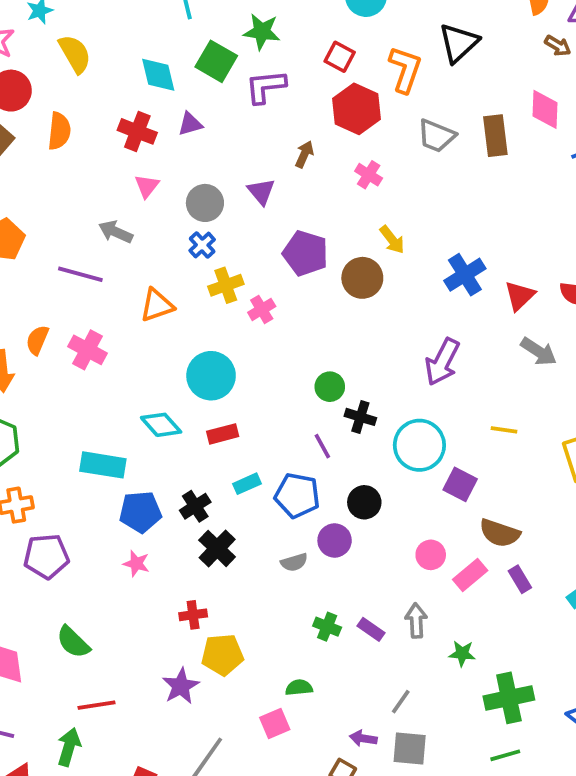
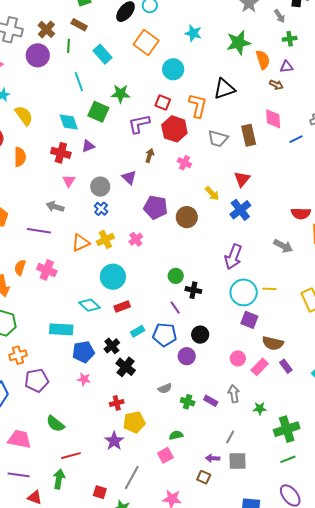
black triangle: (459, 43) -> (224, 89), turned 30
purple L-shape: (266, 87) -> (139, 124), moved
yellow arrow: (392, 240) -> (212, 193), moved
yellow cross: (226, 285) -> (105, 239), moved
red triangle: (520, 296) -> (242, 179), moved
cyan circle: (419, 445) -> (244, 292), moved
gray semicircle: (294, 562) -> (165, 388), moved

